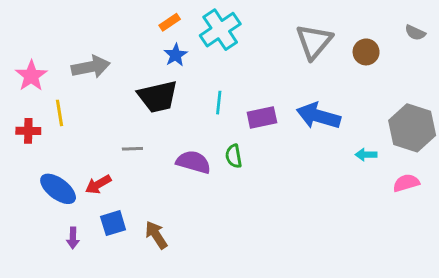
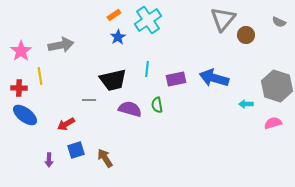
gray triangle: (314, 42) -> (223, 19), moved
black trapezoid: (158, 97) -> (113, 80), moved
blue ellipse: (58, 189) -> (25, 115), moved

